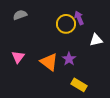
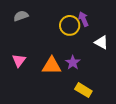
white triangle: (96, 40) -> (101, 42), turned 40
orange triangle: (49, 62) -> (52, 66), turned -36

